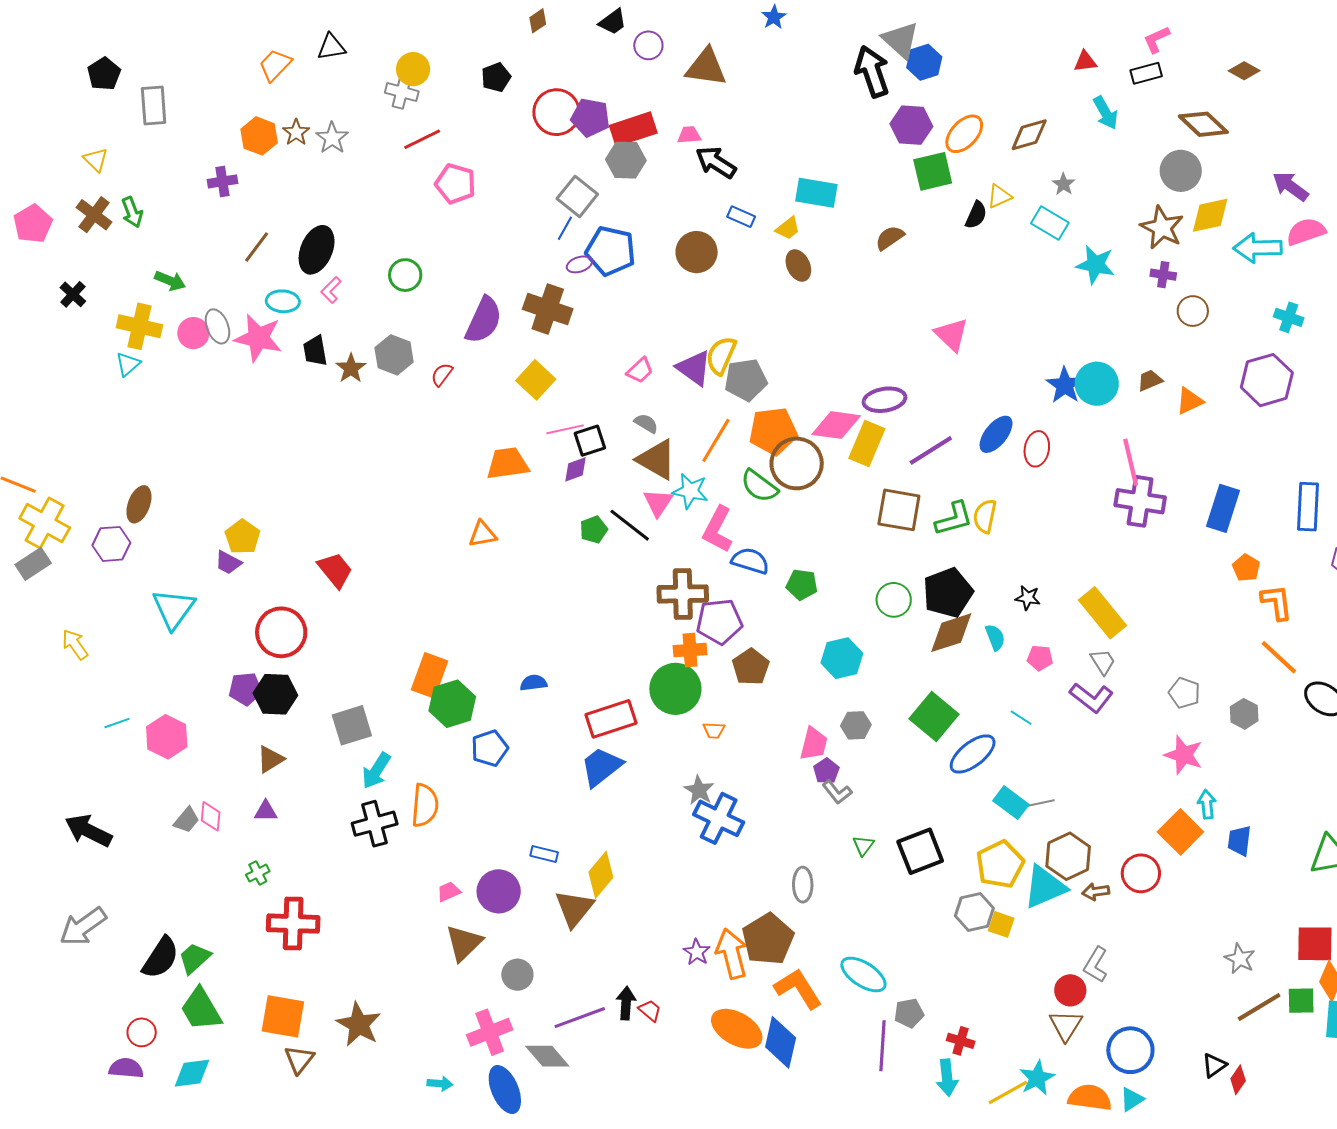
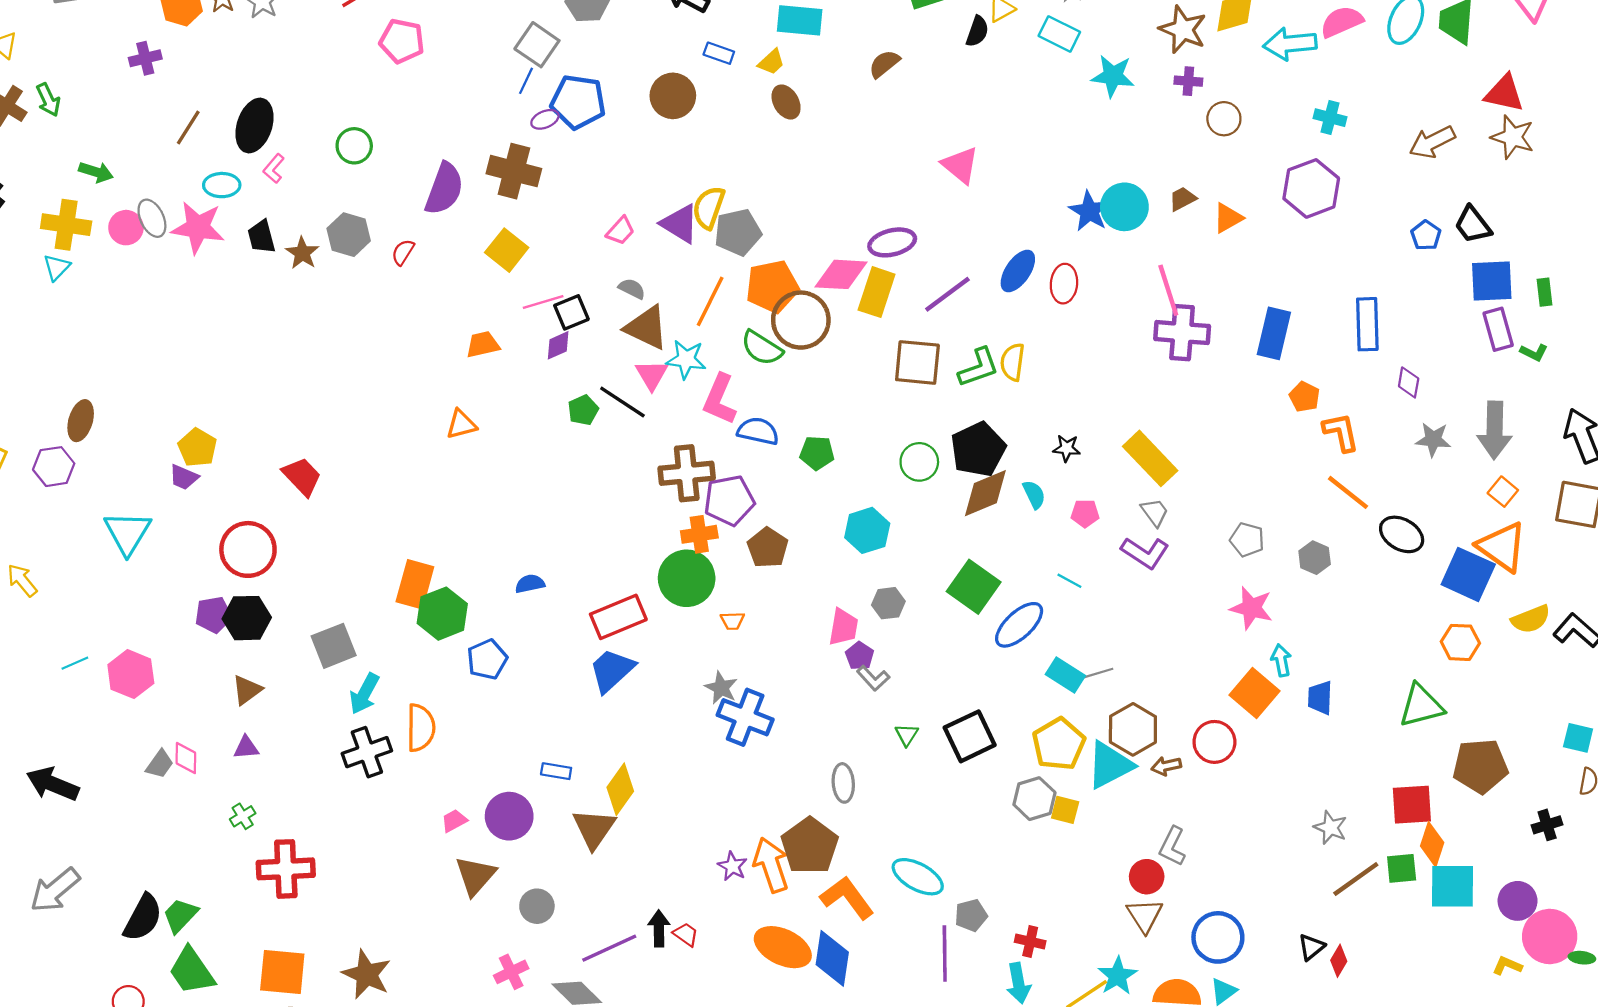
orange trapezoid: (508, 463) -> (483, 344), size x0.7
pink cross: (490, 1032) -> (511, 972), size x0.7

